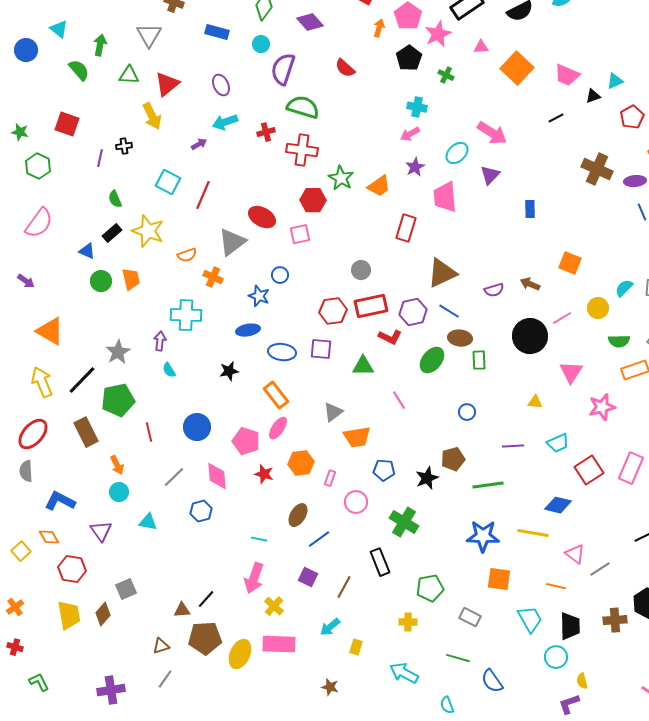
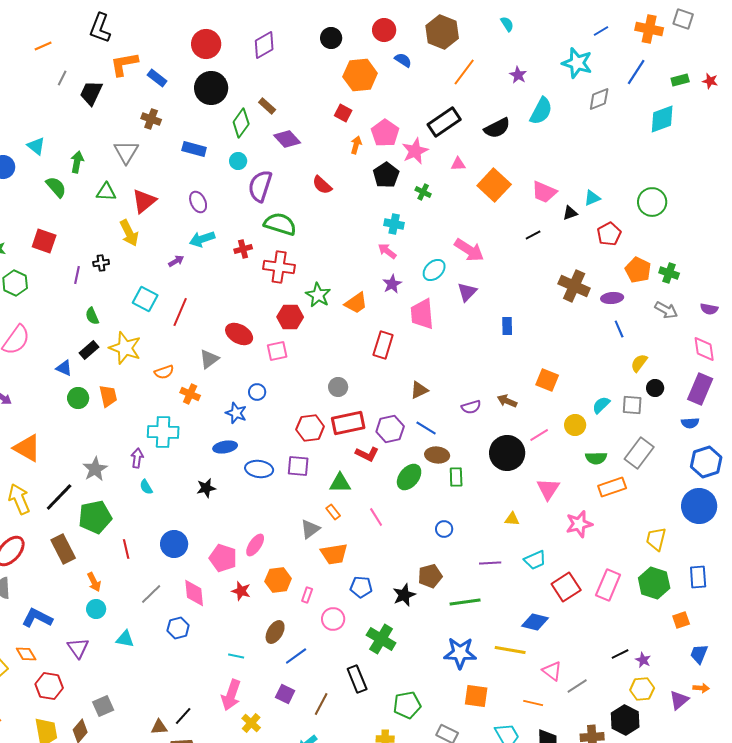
pink arrow: (410, 134) -> (387, 251), turned 66
gray triangle: (232, 242) -> (209, 359), size x0.7
brown triangle: (442, 273) -> (419, 390), size x0.6
orange rectangle: (276, 395) -> (333, 512), moved, size x0.6

